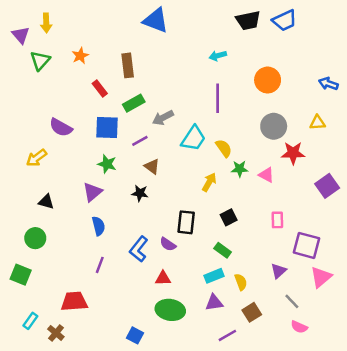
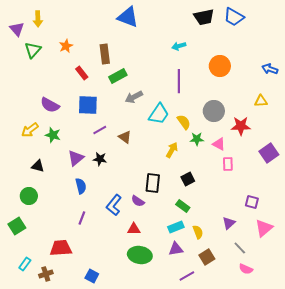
blue trapezoid: (285, 20) -> (234, 17), turned 55
green rectangle: (134, 103) -> (118, 76), moved
gray circle: (274, 126) -> (214, 111), moved
purple line: (140, 141) -> (100, 130), moved
green star: (107, 164) -> (53, 135), moved
black star: (140, 193) -> (100, 159), moved
pink rectangle: (277, 220) -> (228, 164), moved
purple square: (306, 245) -> (252, 202), size x0.6
green square: (21, 275) -> (17, 226), turned 36
brown cross: (56, 333) -> (46, 274), turned 32
blue square: (135, 335) -> (92, 276), moved

